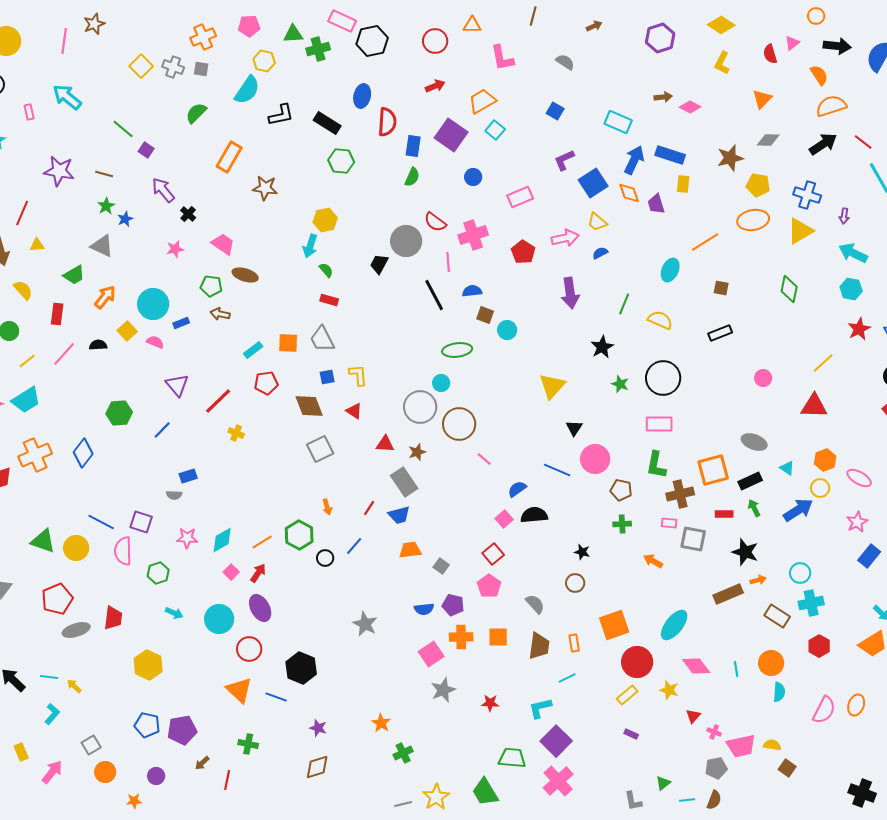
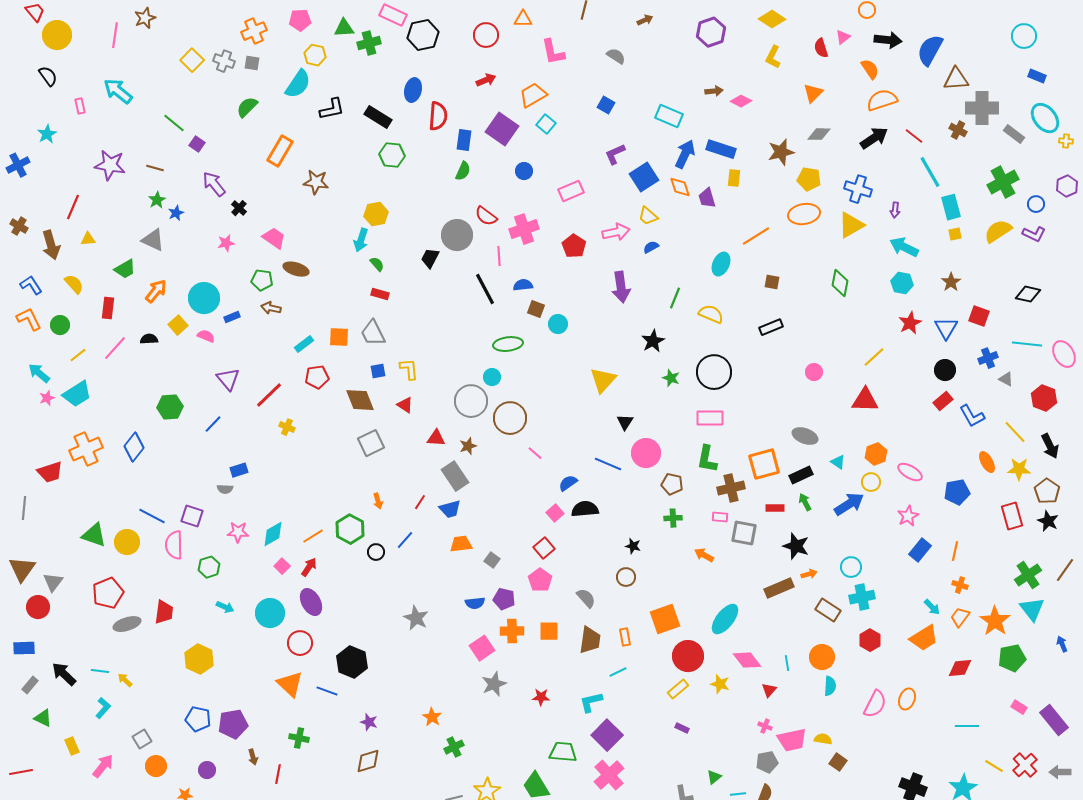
red triangle: (693, 716) -> (769, 690), moved
brown arrow: (202, 763) -> (253, 757), turned -63

